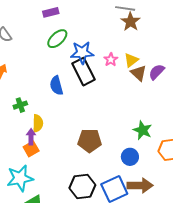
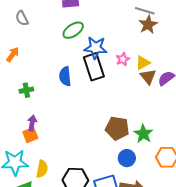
yellow semicircle: (38, 123) -> (42, 169), moved
brown pentagon: (90, 141) -> (117, 128), moved

